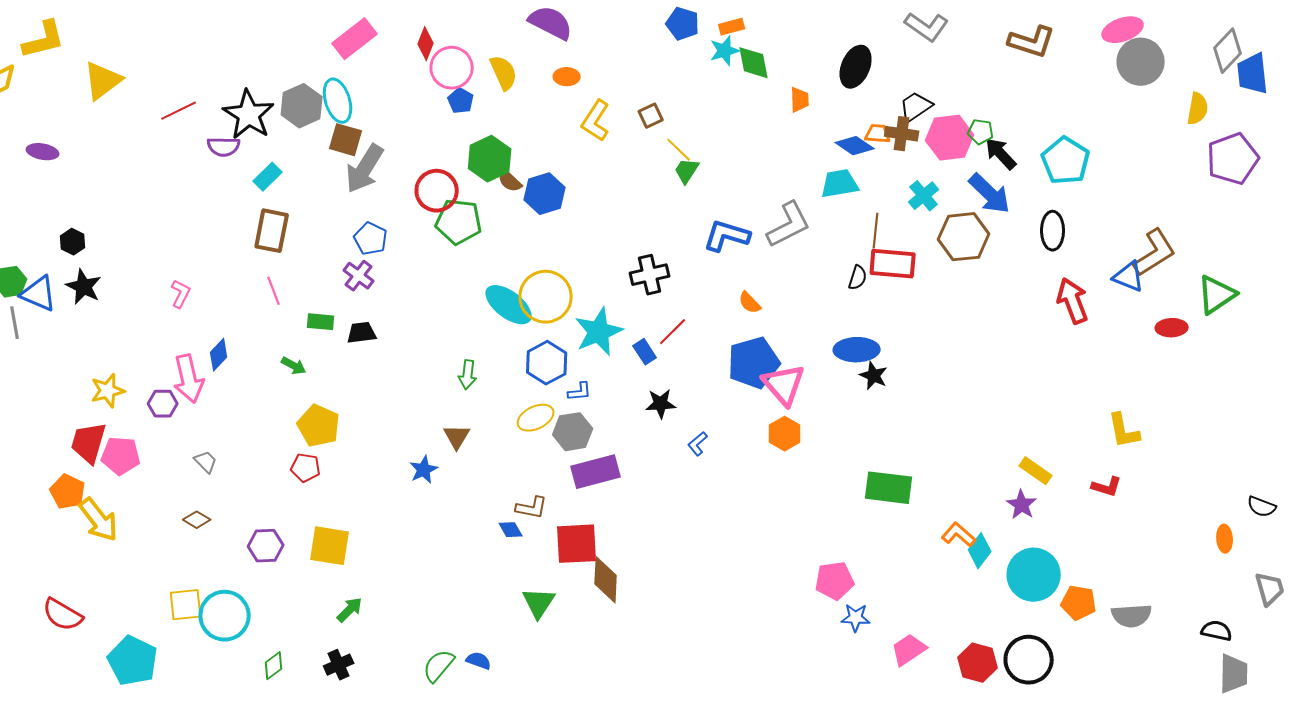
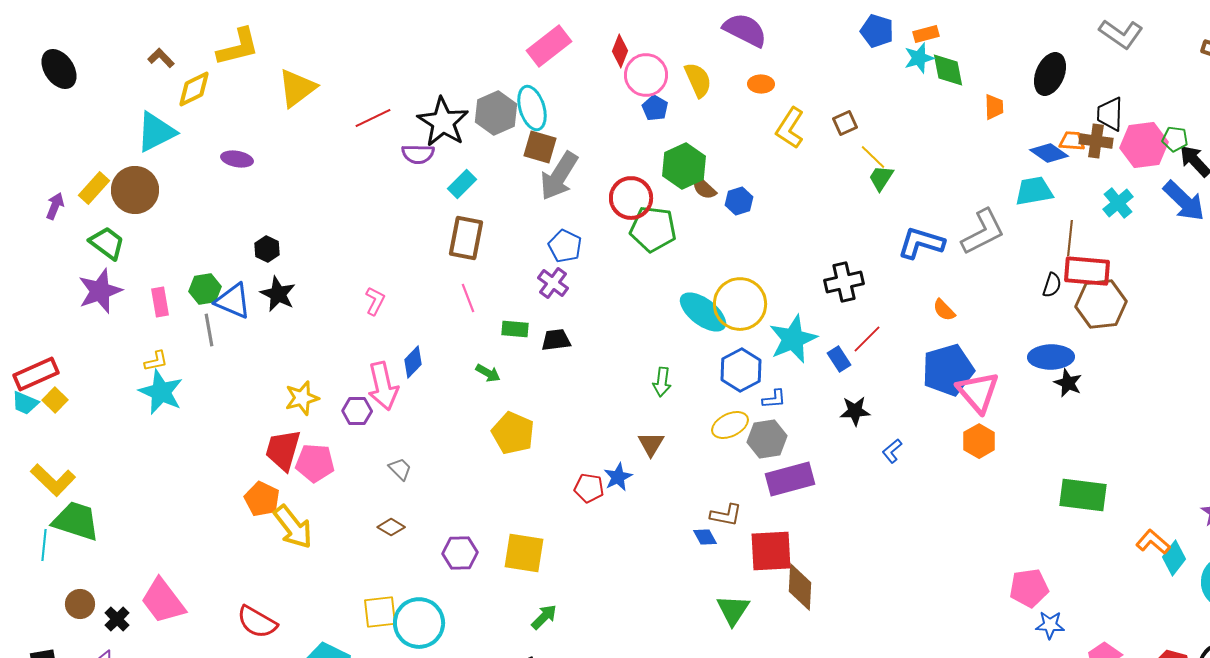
black trapezoid: (916, 107) -> (1110, 114), turned -54
blue hexagon: (545, 194) -> (739, 201), size x0.7
brown hexagon: (964, 237) -> (1101, 304), moved
red pentagon: (306, 468) -> (589, 488), moved

